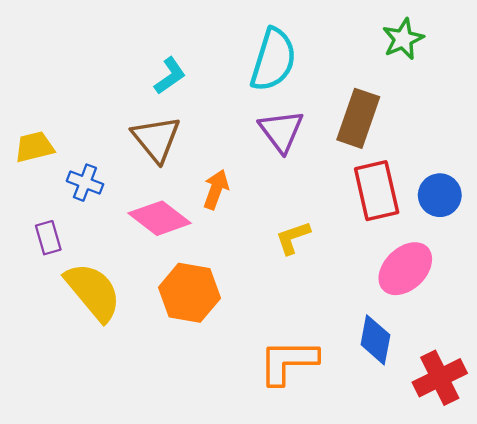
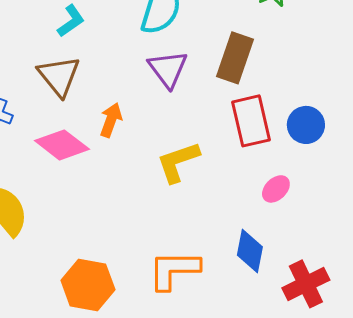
yellow L-shape: (293, 238) -> (178, 162), size x1.4
pink ellipse: (405, 269) -> (276, 189), size x0.6
orange hexagon: (189, 293) -> (88, 285), moved

